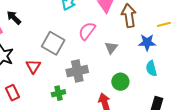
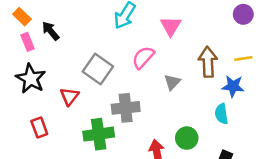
brown arrow: (129, 16) -> (208, 62), moved
blue star: (147, 42) -> (233, 86), moved
green circle: (120, 82) -> (187, 138), moved
green cross: (59, 93) -> (99, 134), size x1.6

